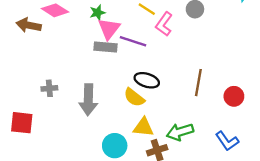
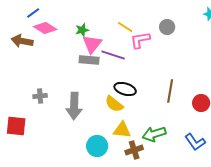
pink L-shape: (164, 24) -> (140, 40), turned 45

